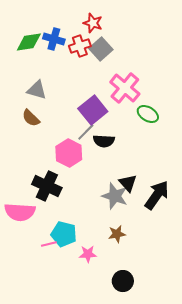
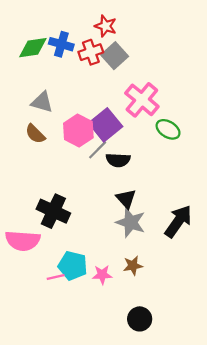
pink hexagon: (69, 153) -> (78, 130), moved
black triangle: (128, 183) -> (126, 199), moved
pink star: (88, 254) -> (102, 275), moved

